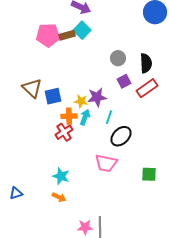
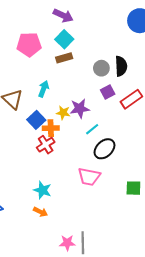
brown rectangle: (67, 35) -> (64, 58), moved
black semicircle: (146, 63) -> (121, 66), moved
blue square: (53, 96) -> (36, 120), moved, turned -30
cyan arrow: (85, 117) -> (44, 89), moved
cyan line: (109, 117) -> (92, 129), turned 32

